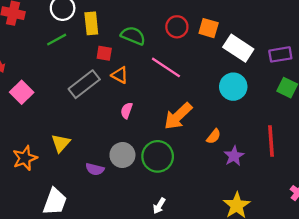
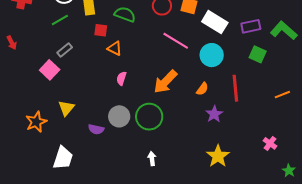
pink line: (166, 67) -> (176, 41), moved
gray rectangle: (84, 84) -> (65, 50), moved, size x0.6
pink square: (22, 92) -> (50, 70), moved
orange semicircle: (214, 136) -> (202, 89), moved
red line: (271, 141) -> (235, 88), moved
white arrow: (159, 206) -> (152, 159), turned 144

